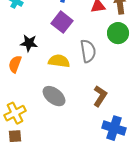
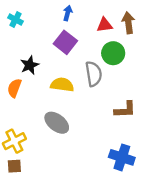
green circle: (118, 33) -> (113, 53), moved
black star: (29, 43) -> (30, 65), turned -30
brown L-shape: (100, 96) -> (125, 110), moved, turned 55

